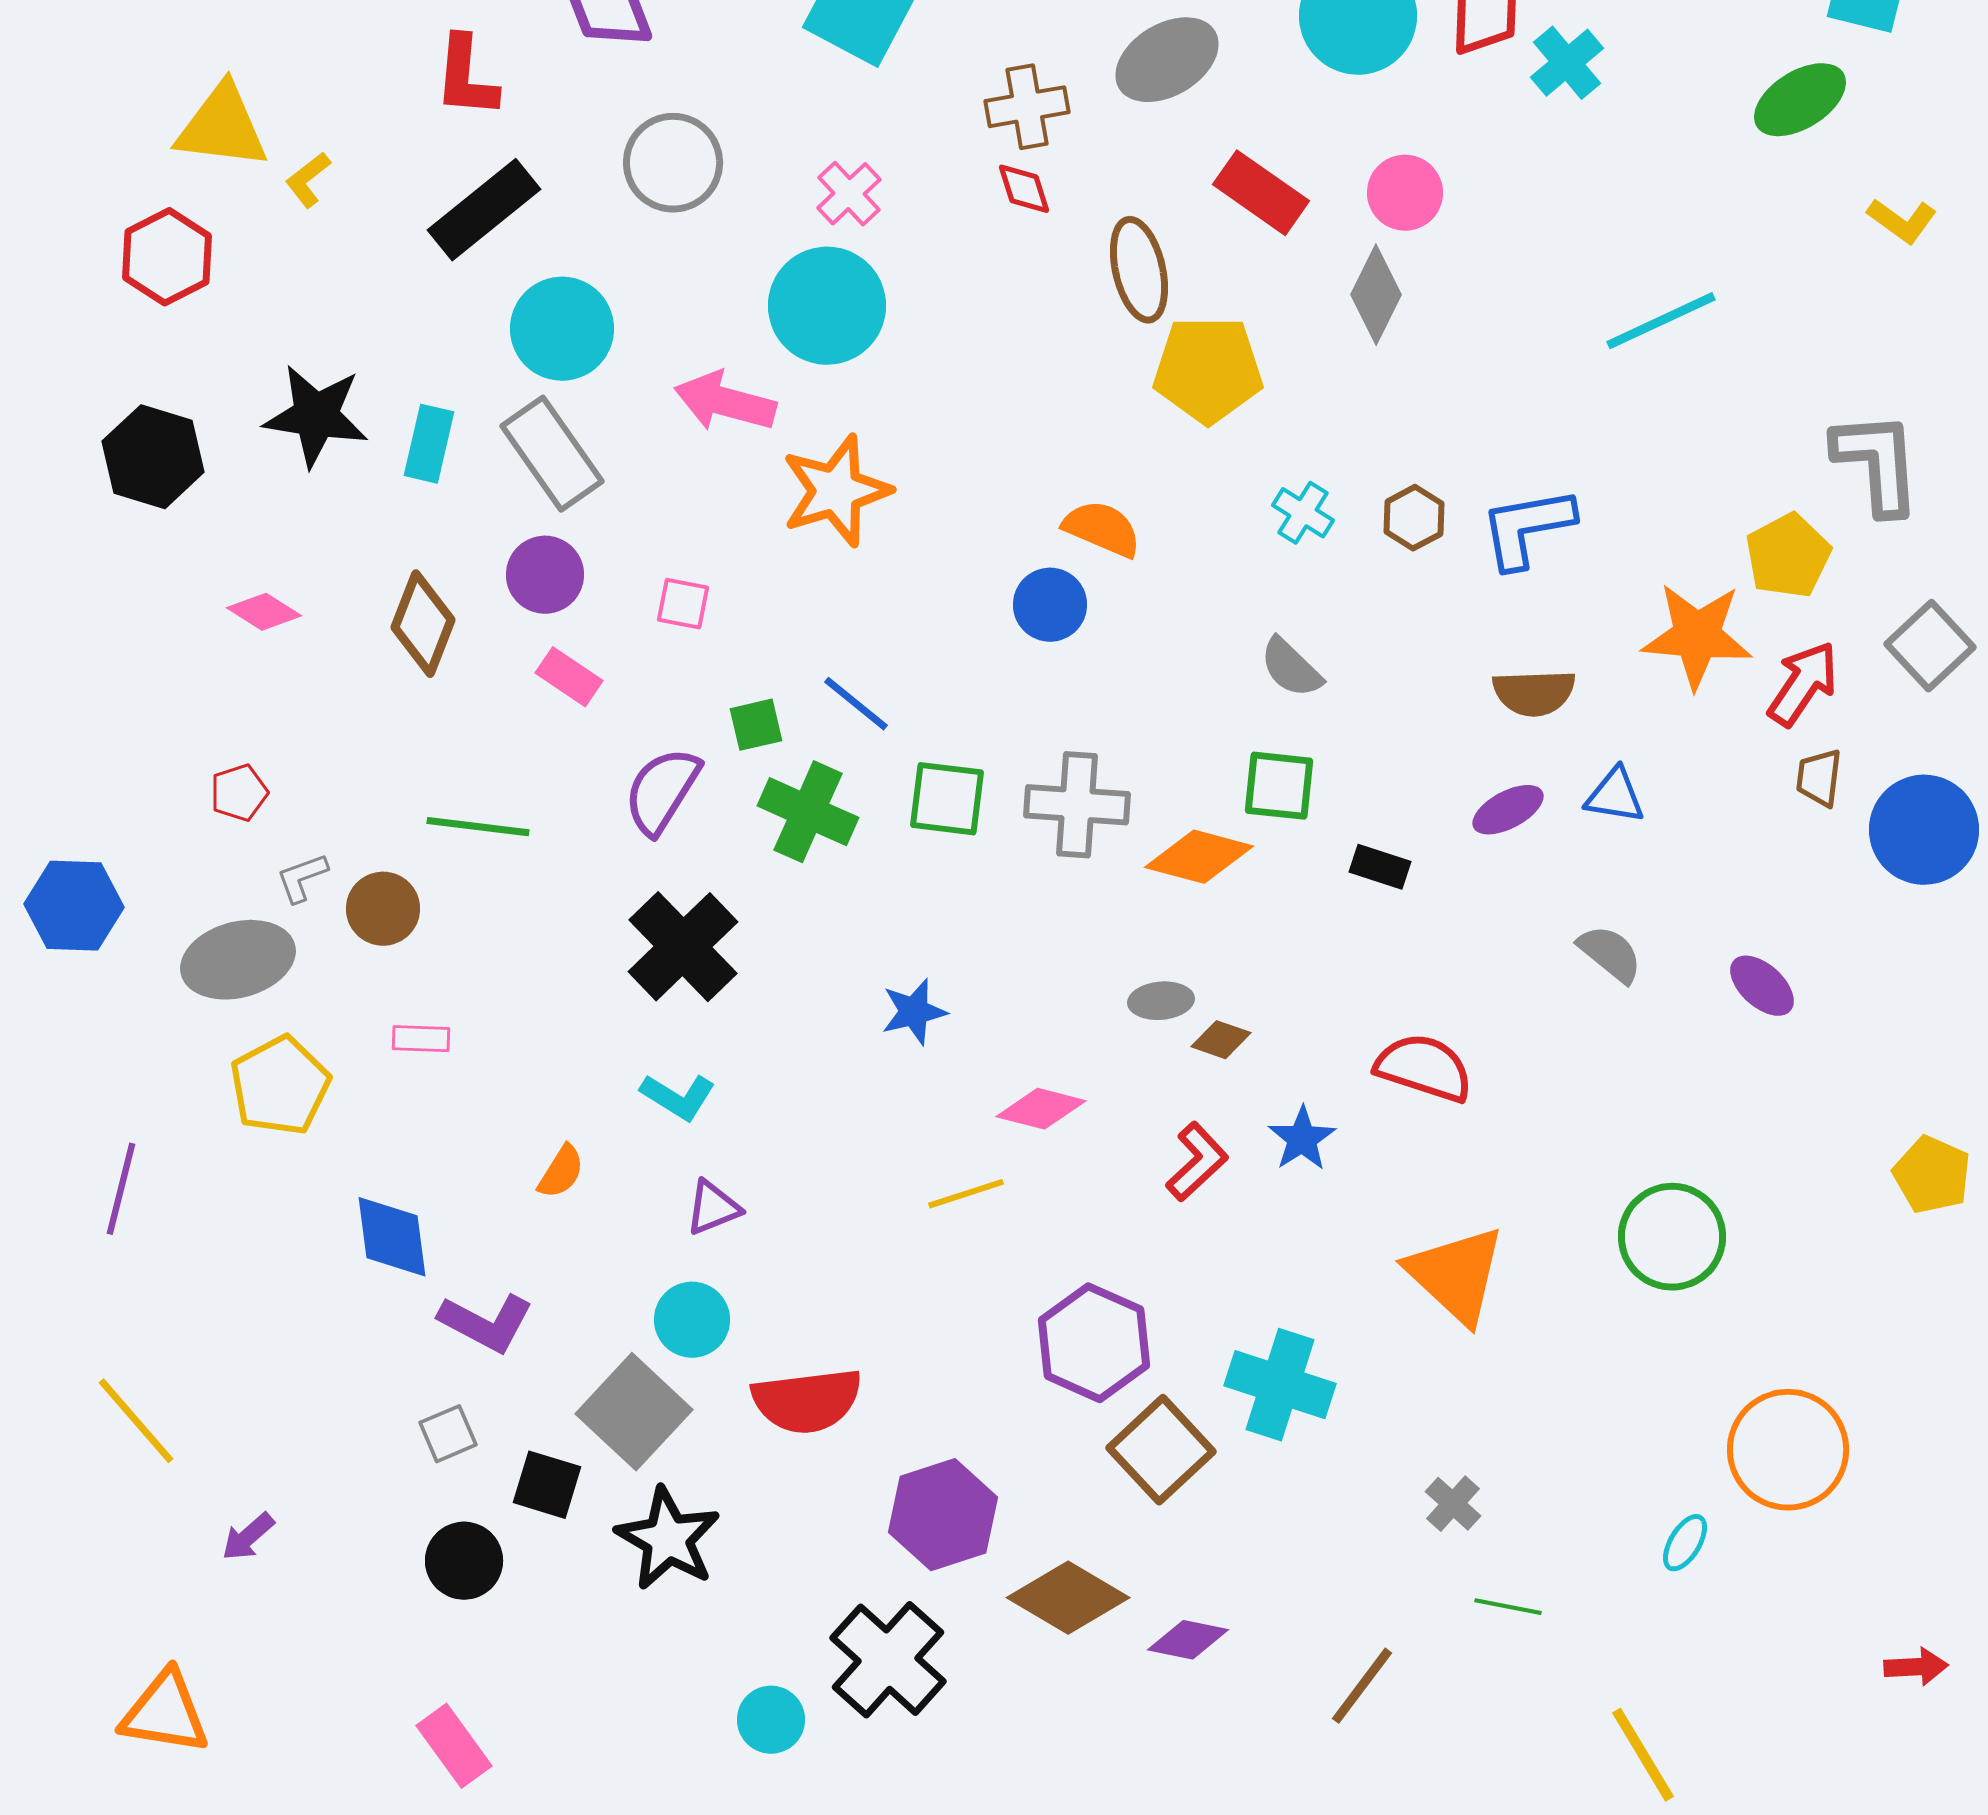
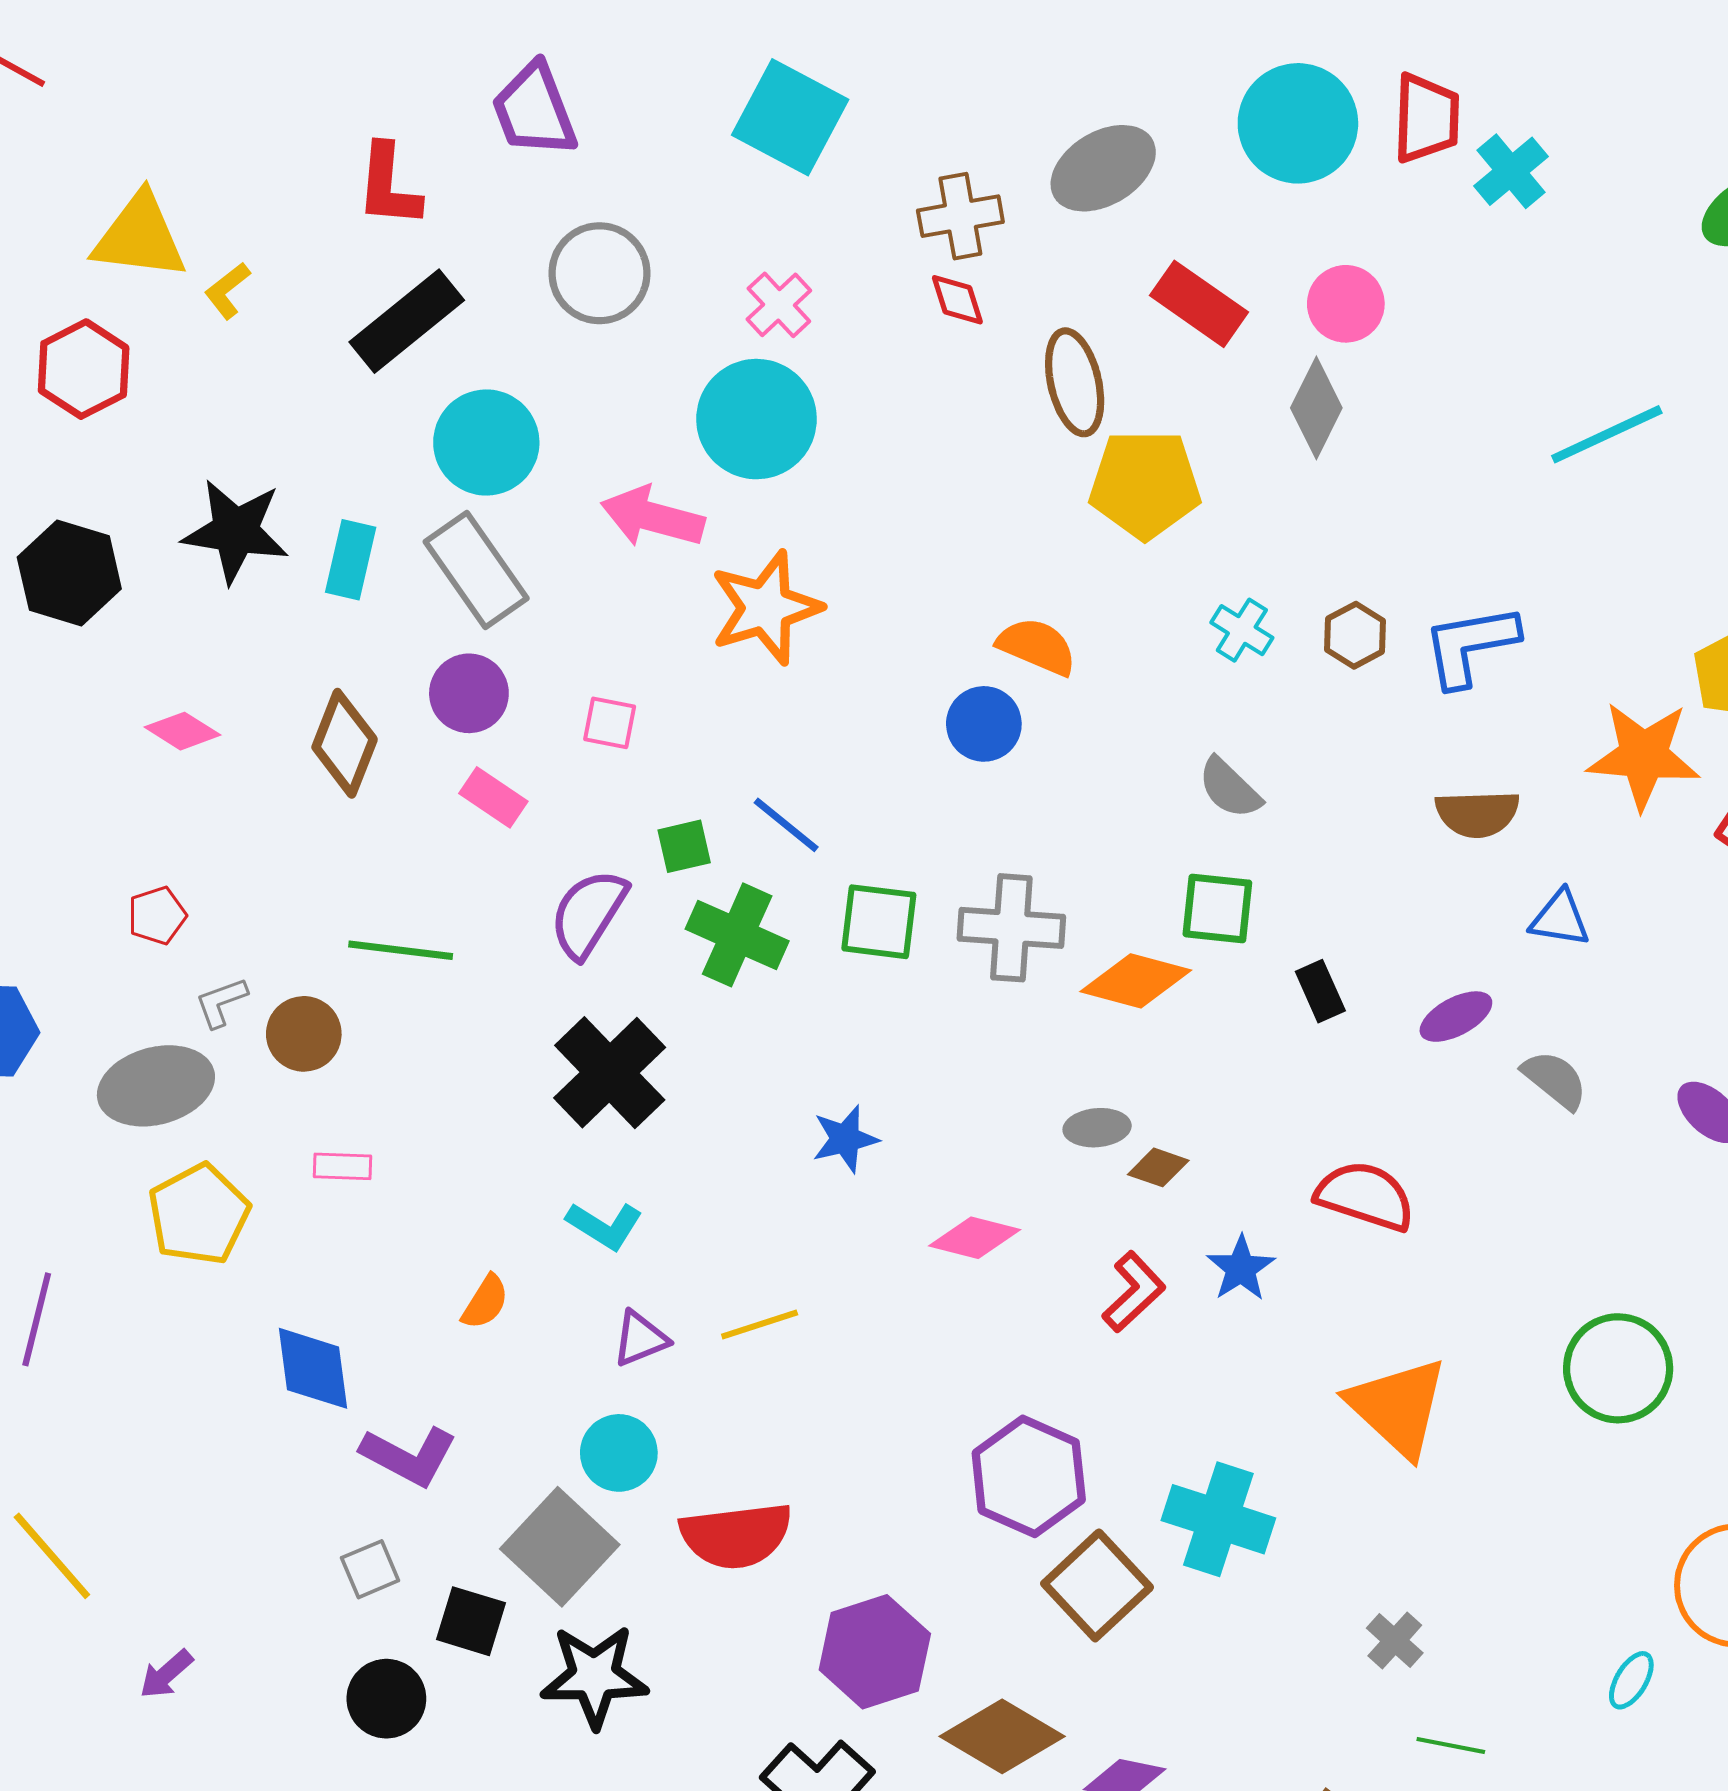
purple ellipse: (1508, 810) -> (1456, 1017), moved
black rectangle: (1380, 867) -> (1320, 991), turned 48
yellow line: (966, 1194) -> (760, 1324), moved
black star: (668, 1539) -> (594, 1676), turned -30

